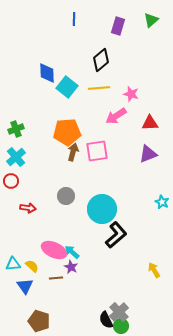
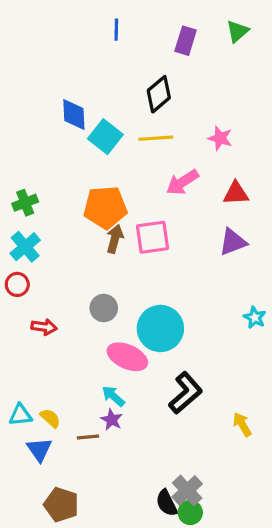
pink star: (131, 94) -> (220, 138), moved
black L-shape: (116, 235) -> (186, 393), moved
pink ellipse: (54, 250) -> (127, 357), moved

